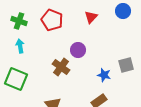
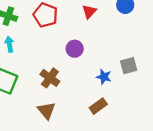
brown cross: (61, 67) -> (50, 78), moved

